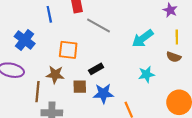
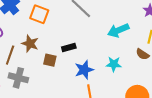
orange square: (68, 50) -> (39, 14), moved
blue star: (103, 93) -> (84, 70), moved, turned -30

